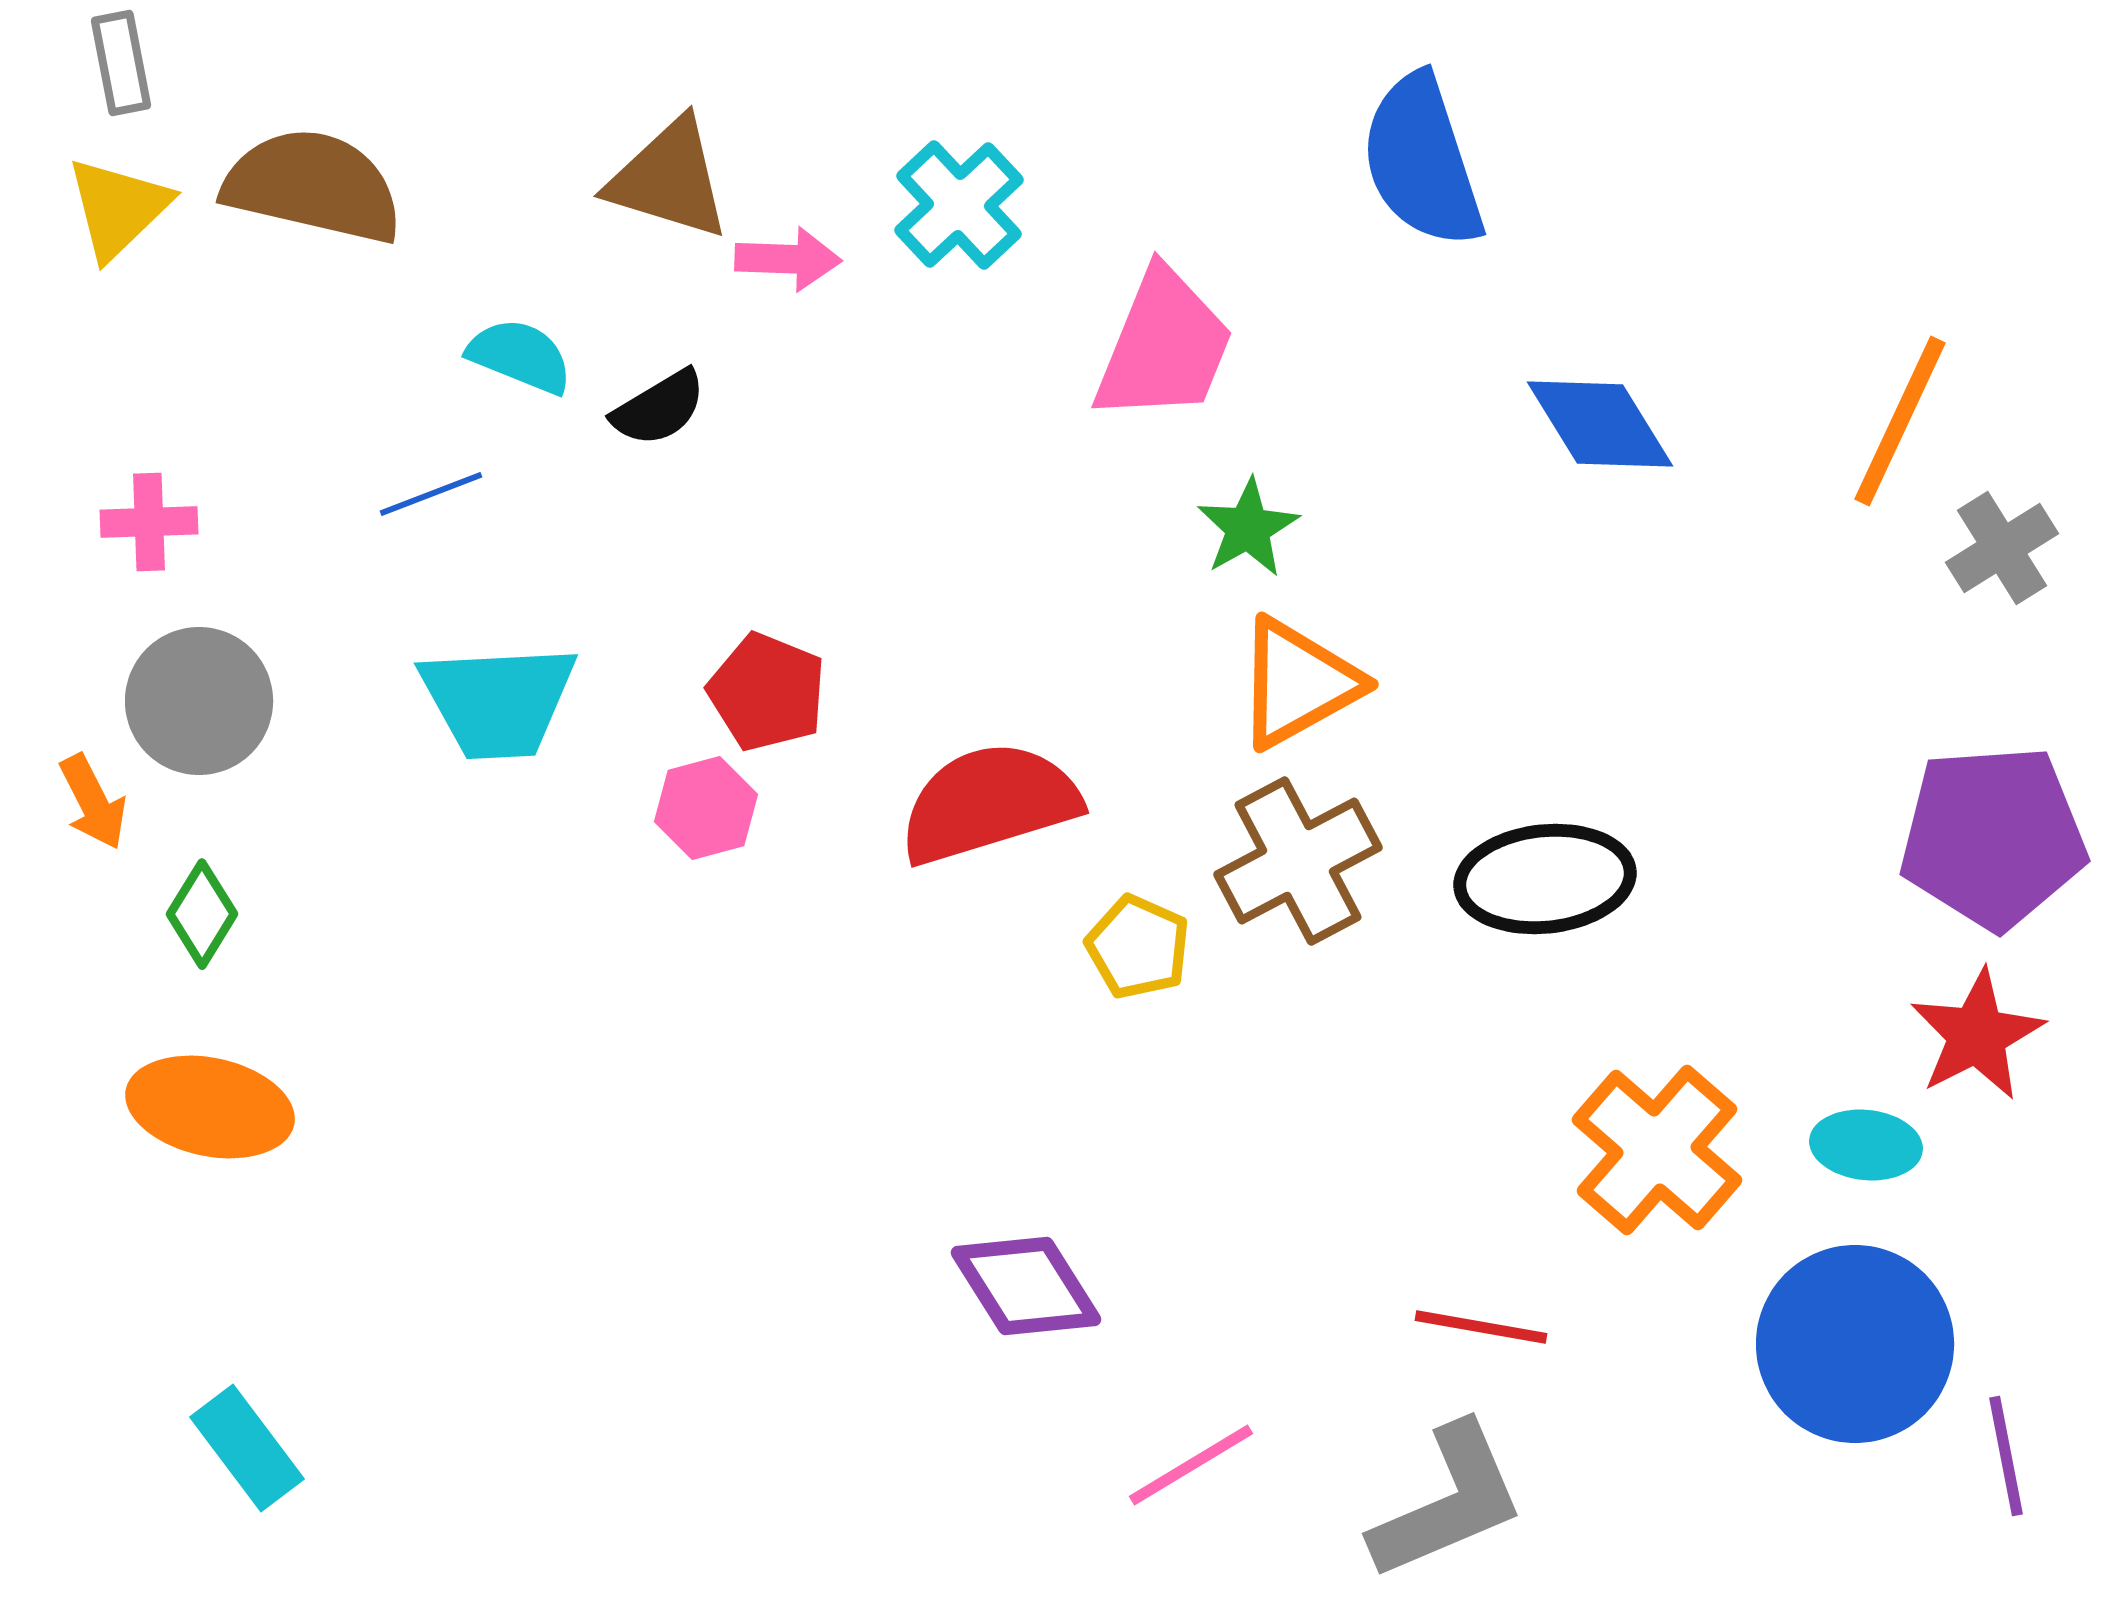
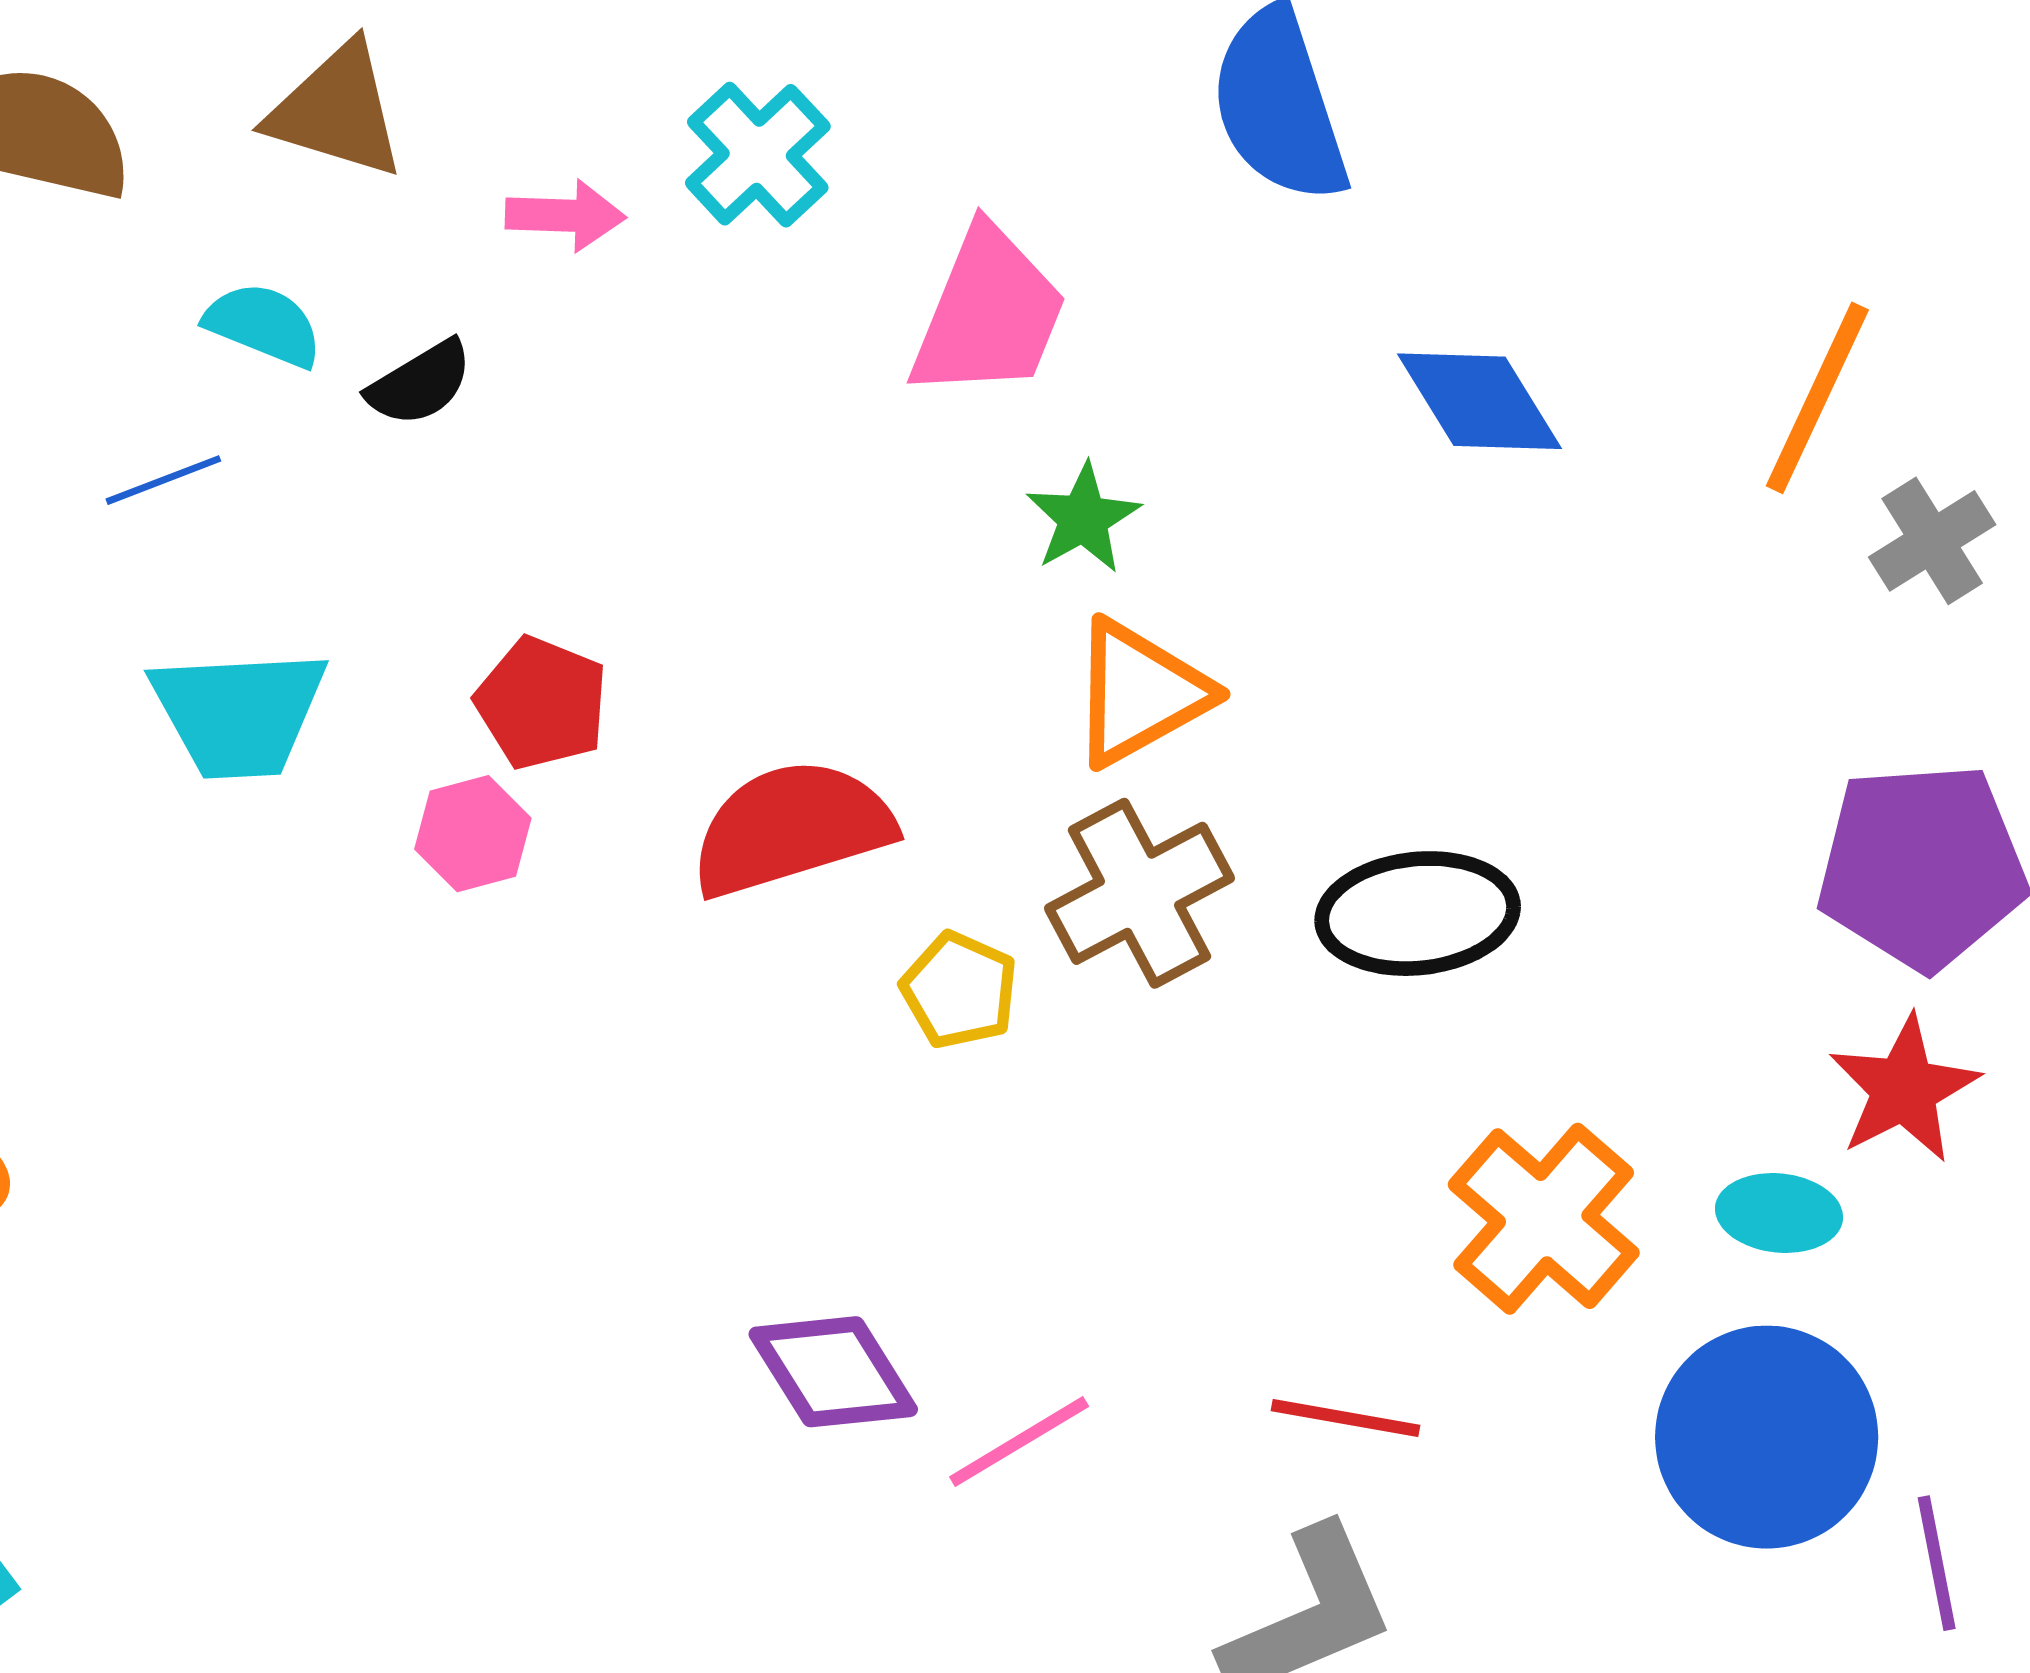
brown triangle: (669, 179) -> (337, 111), moved
pink line: (1191, 1465) -> (1019, 1442), moved

